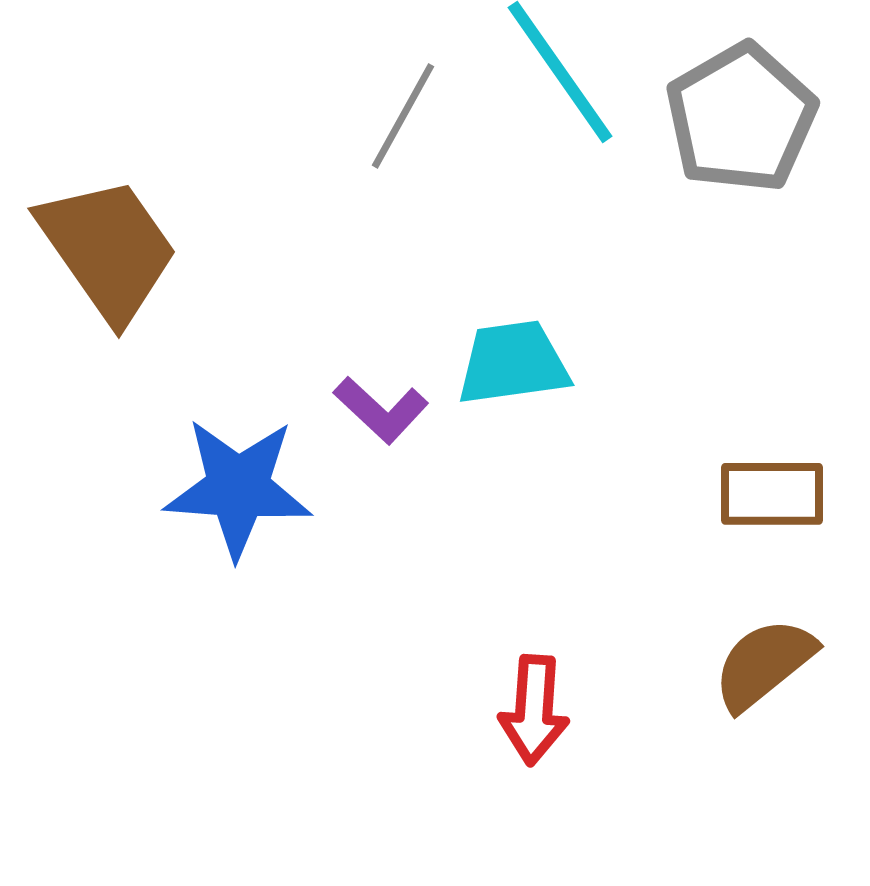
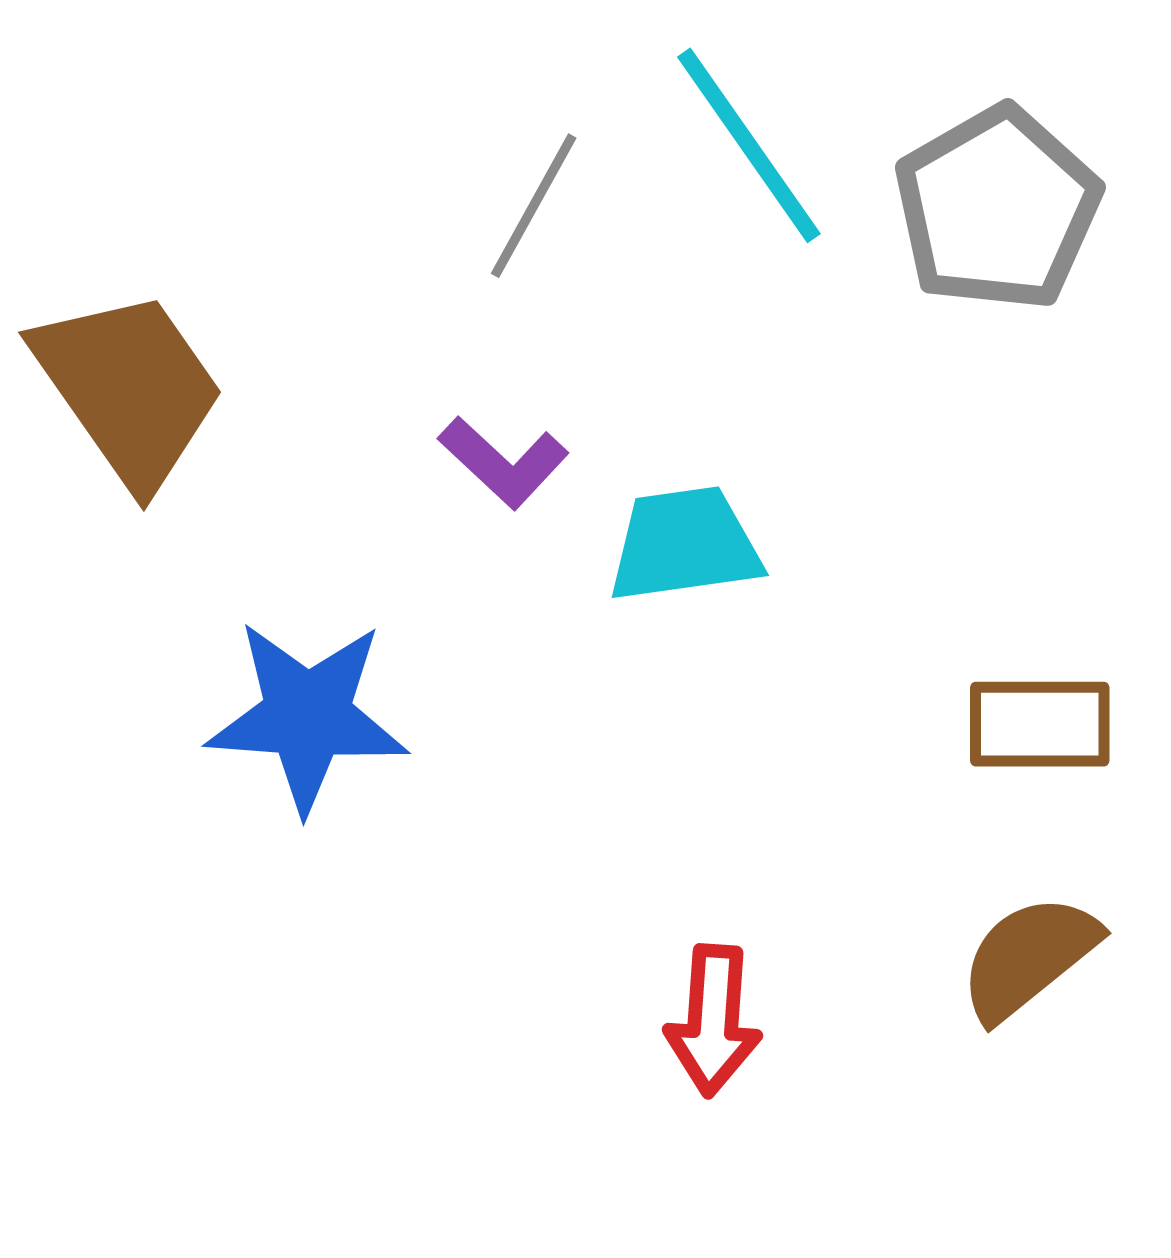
purple L-shape: (381, 410) -> (503, 462), moved

